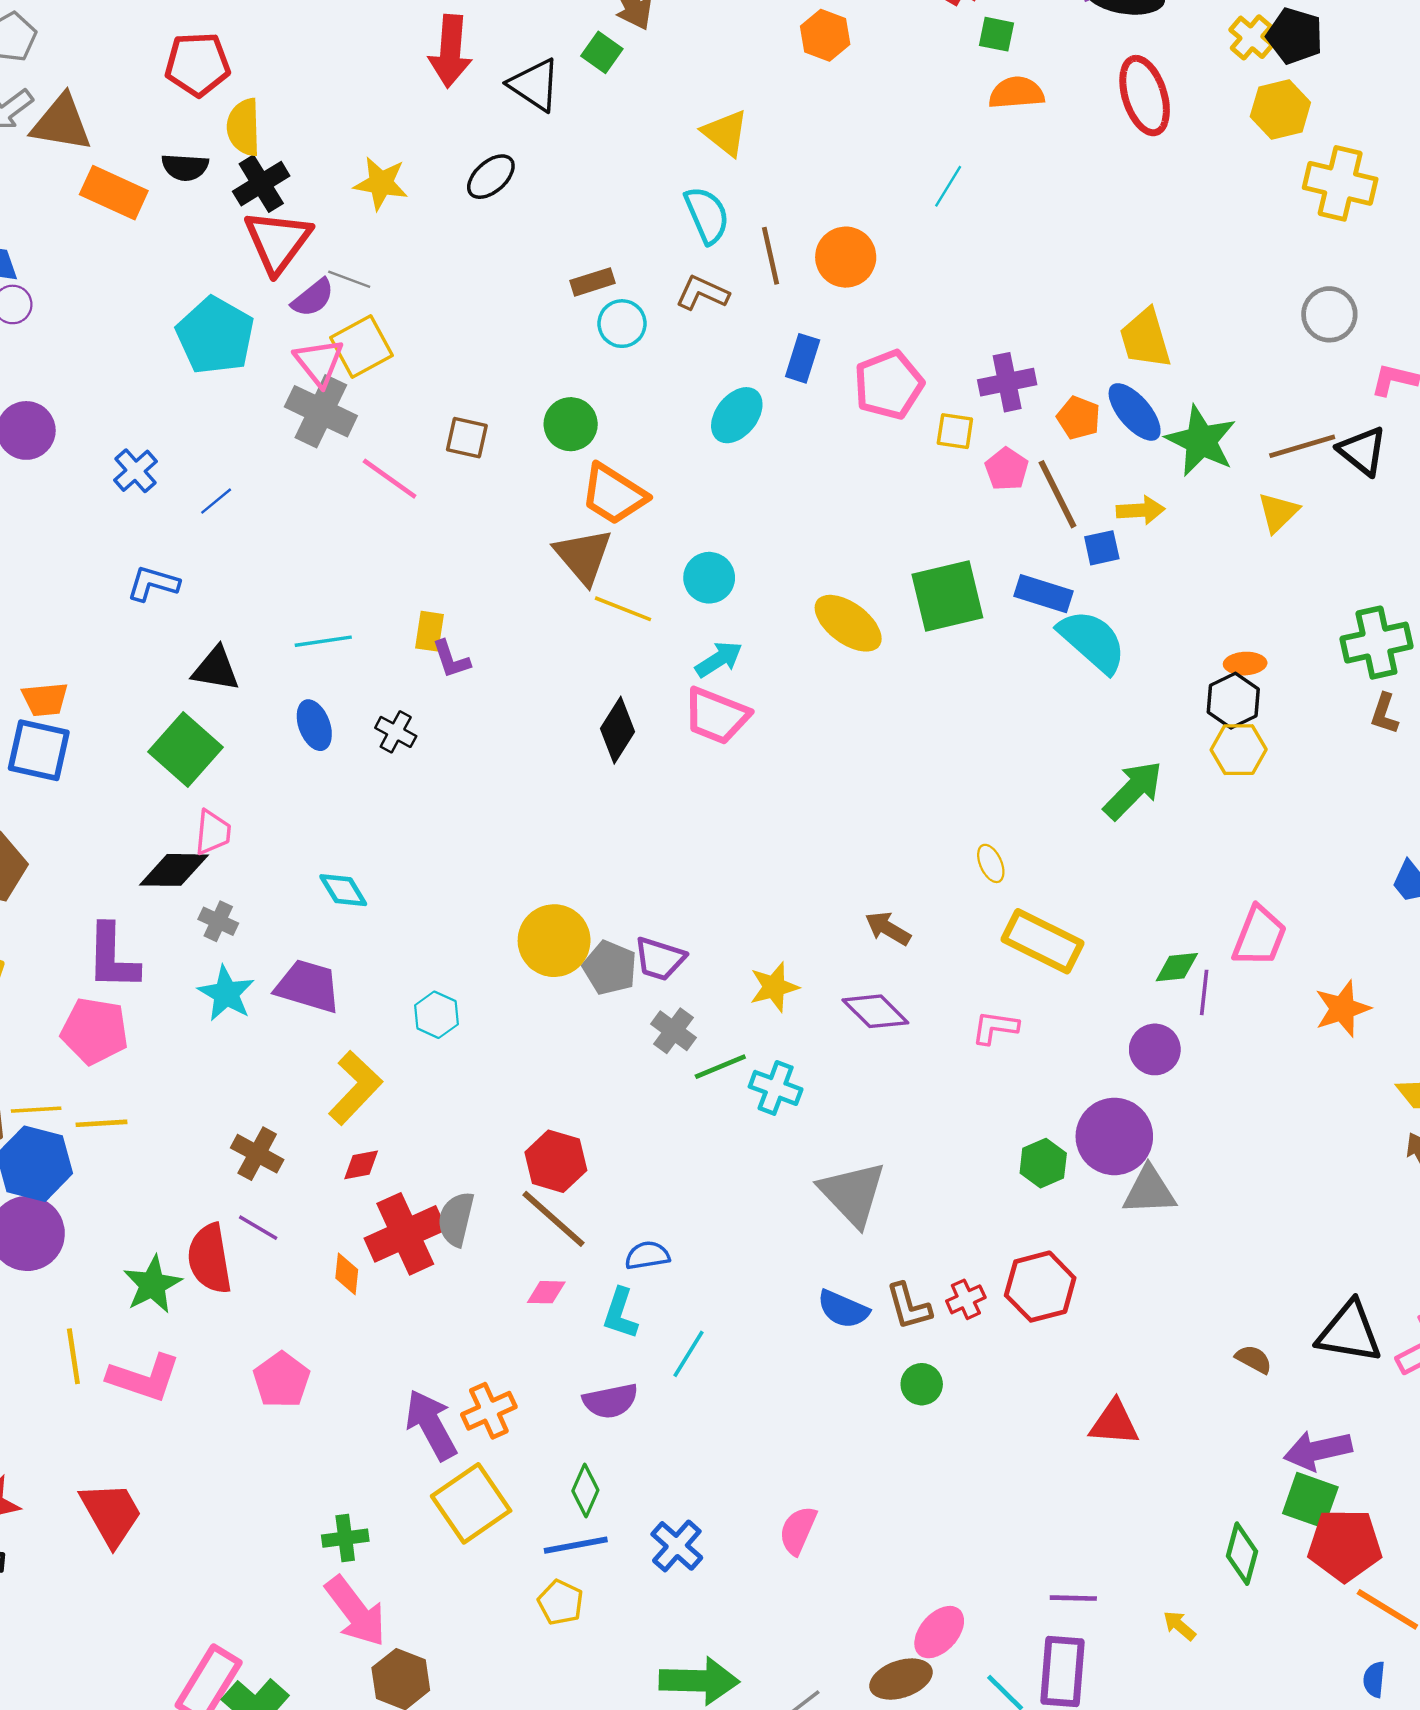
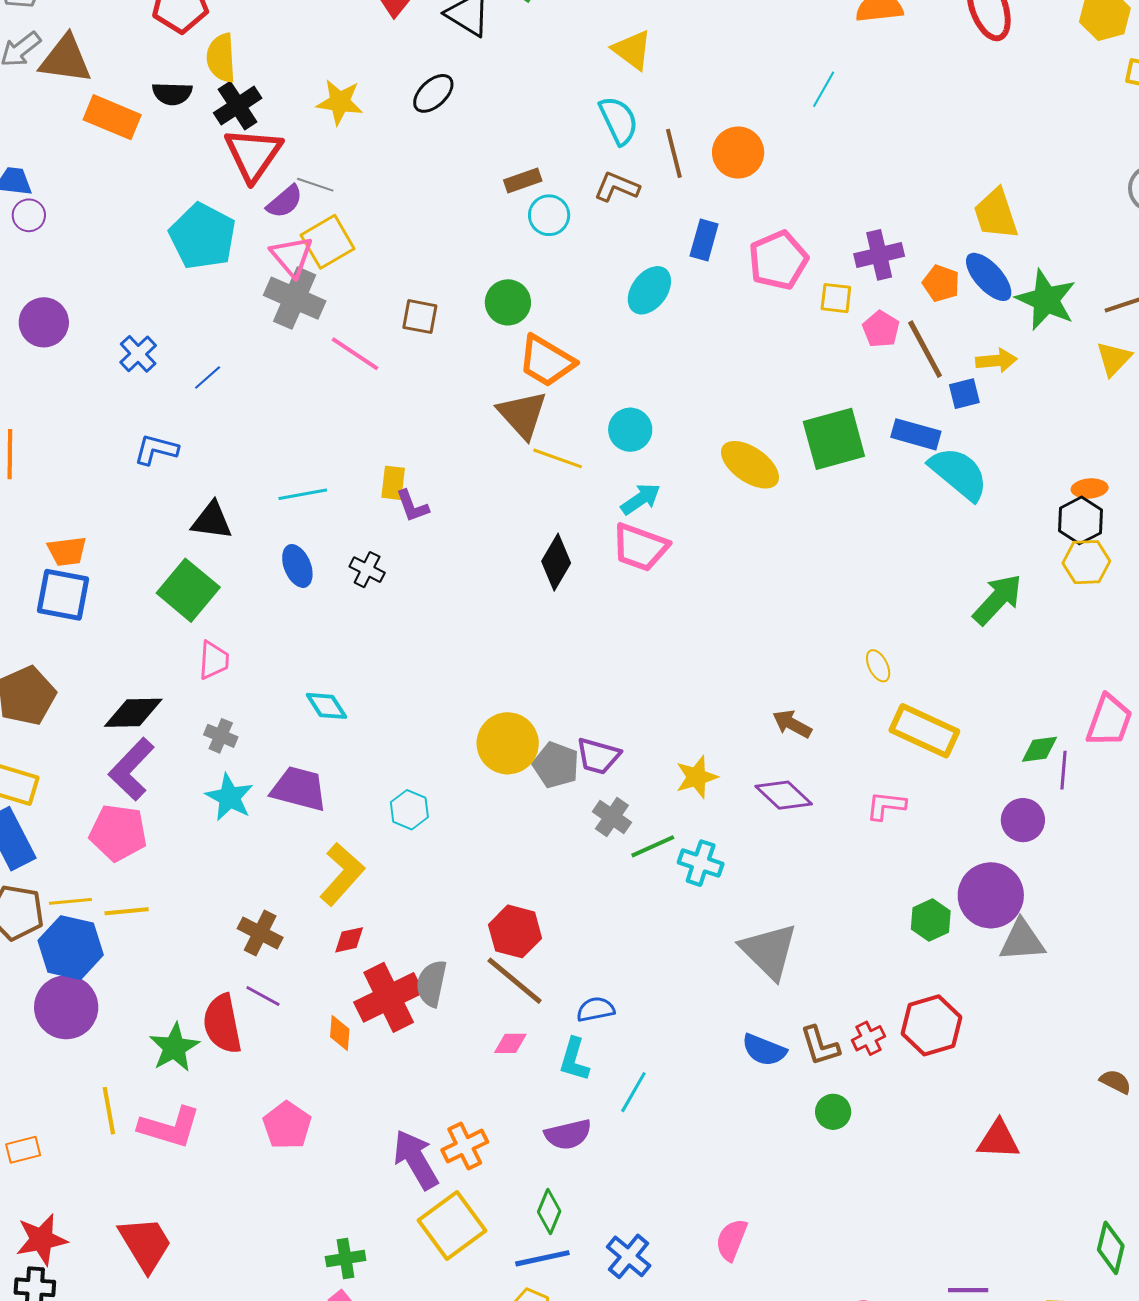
black diamond: (174, 870) -> (133, 713), moved
purple L-shape: (112, 957) -> (131, 769), turned 44

